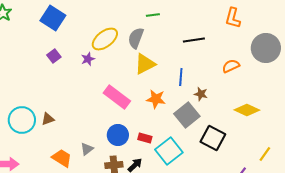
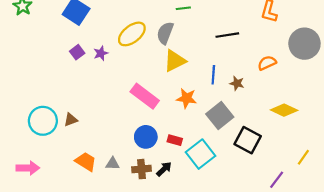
purple star: (88, 59) -> (101, 53), moved
brown star: (201, 94) -> (237, 83), moved
gray triangle: (87, 149) -> (113, 164), moved, turned 40

